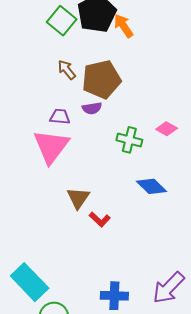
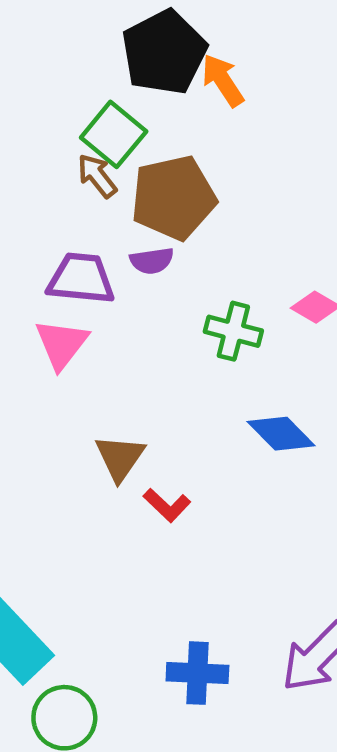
green square: (62, 21) -> (114, 134), moved
purple trapezoid: (60, 117) -> (81, 279), size x1.5
pink triangle: (51, 146) -> (62, 344), size x0.7

